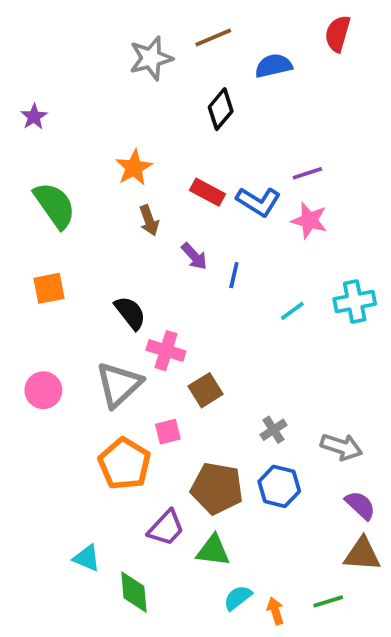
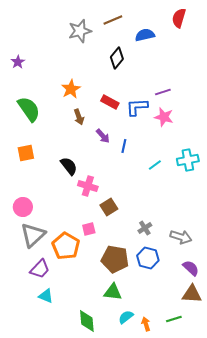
blue L-shape: (258, 202) -> (137, 107), turned 145
gray triangle: (119, 385) -> (33, 235), moved
purple trapezoid: (166, 528) -> (40, 269), moved
green diamond: (134, 592) -> (87, 321), moved

